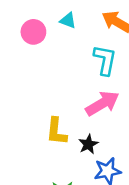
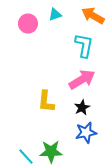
cyan triangle: (68, 20) -> (55, 15), turned -40
black star: (88, 144) -> (82, 108), moved

